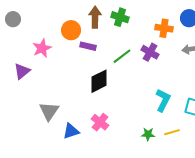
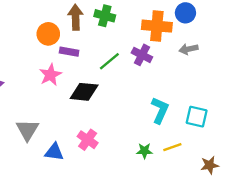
orange cross: (164, 28) -> (157, 26), size x1.4
pink star: (42, 48) -> (50, 75), moved
black diamond: (99, 81) -> (84, 92), turned 35
blue triangle: (71, 131) -> (54, 152), turned 30

